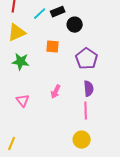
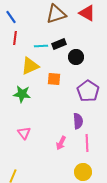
cyan line: (40, 14) -> (41, 46), turned 40
yellow triangle: (17, 33) -> (30, 66), moved
purple semicircle: (89, 89) -> (78, 121), moved
pink arrow: (56, 92) -> (61, 143), moved

